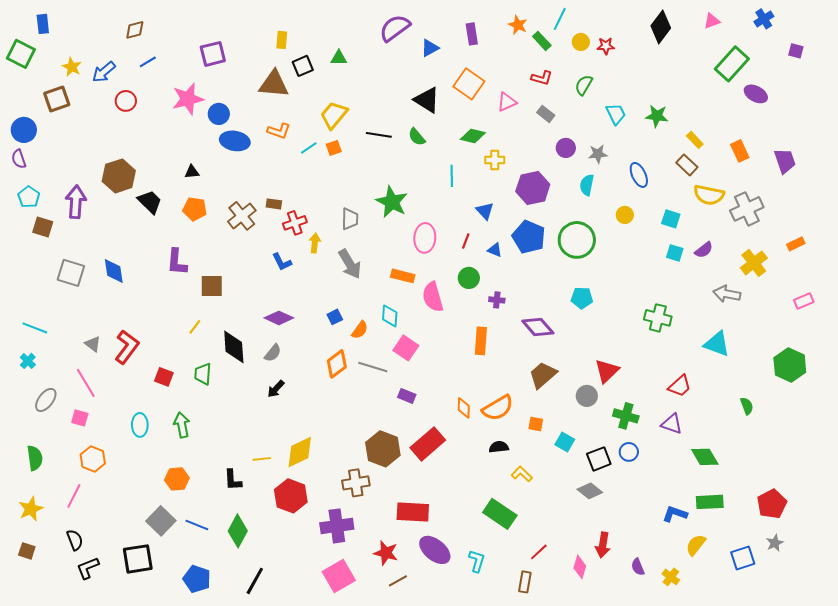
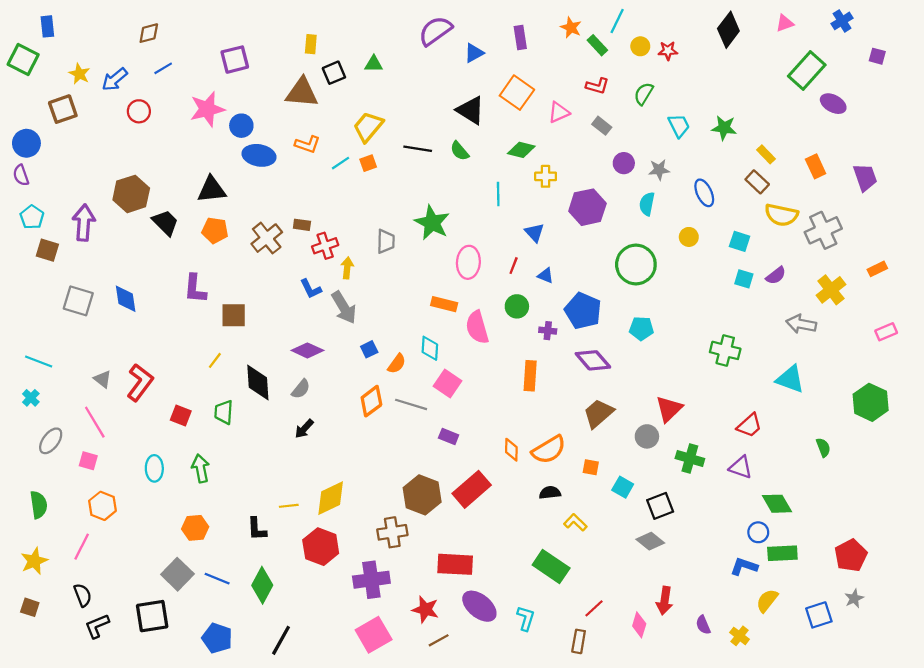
black triangle: (192, 172) -> (212, 190), size x1.8
blue pentagon: (529, 237) -> (583, 311), moved
gray arrow: (350, 264) -> (344, 307), moved
blue circle: (629, 452) -> (758, 532), moved

